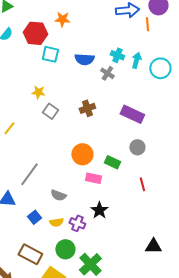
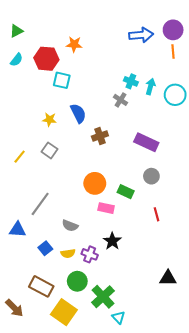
orange line: (147, 24) -> (173, 52), moved
blue semicircle: (84, 59) -> (78, 113), moved, turned -120
gray square: (50, 111) -> (49, 150), moved

